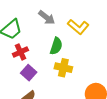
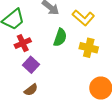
yellow cross: (63, 68) -> (89, 48), moved

